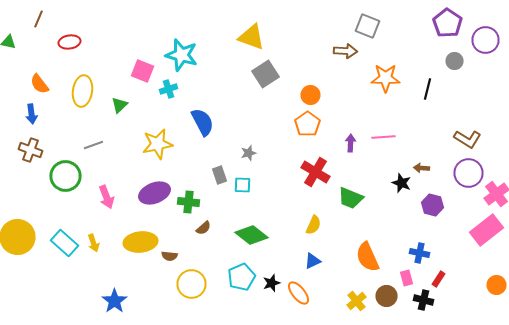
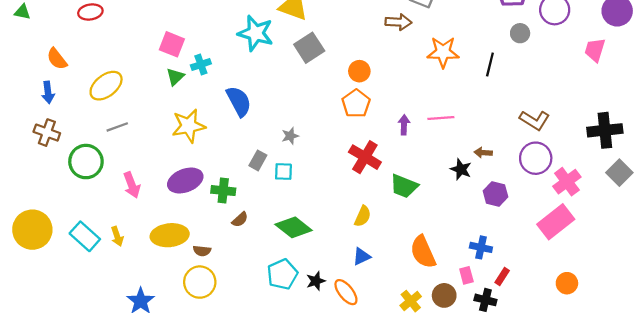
cyan star: (182, 55) -> (256, 33), moved
yellow ellipse: (82, 91) -> (106, 86), moved, turned 44
green triangle: (120, 105) -> (175, 77), moved
gray rectangle: (220, 175) -> (258, 160), turned 48
yellow circle: (192, 284) -> (200, 282), moved

